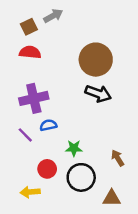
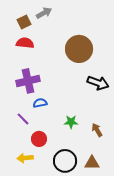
black arrow: (98, 94) -> (98, 83), moved
purple line: (25, 135) -> (23, 119), moved
green star: (74, 148) -> (71, 122), moved
black circle: (81, 177) -> (65, 161), moved

